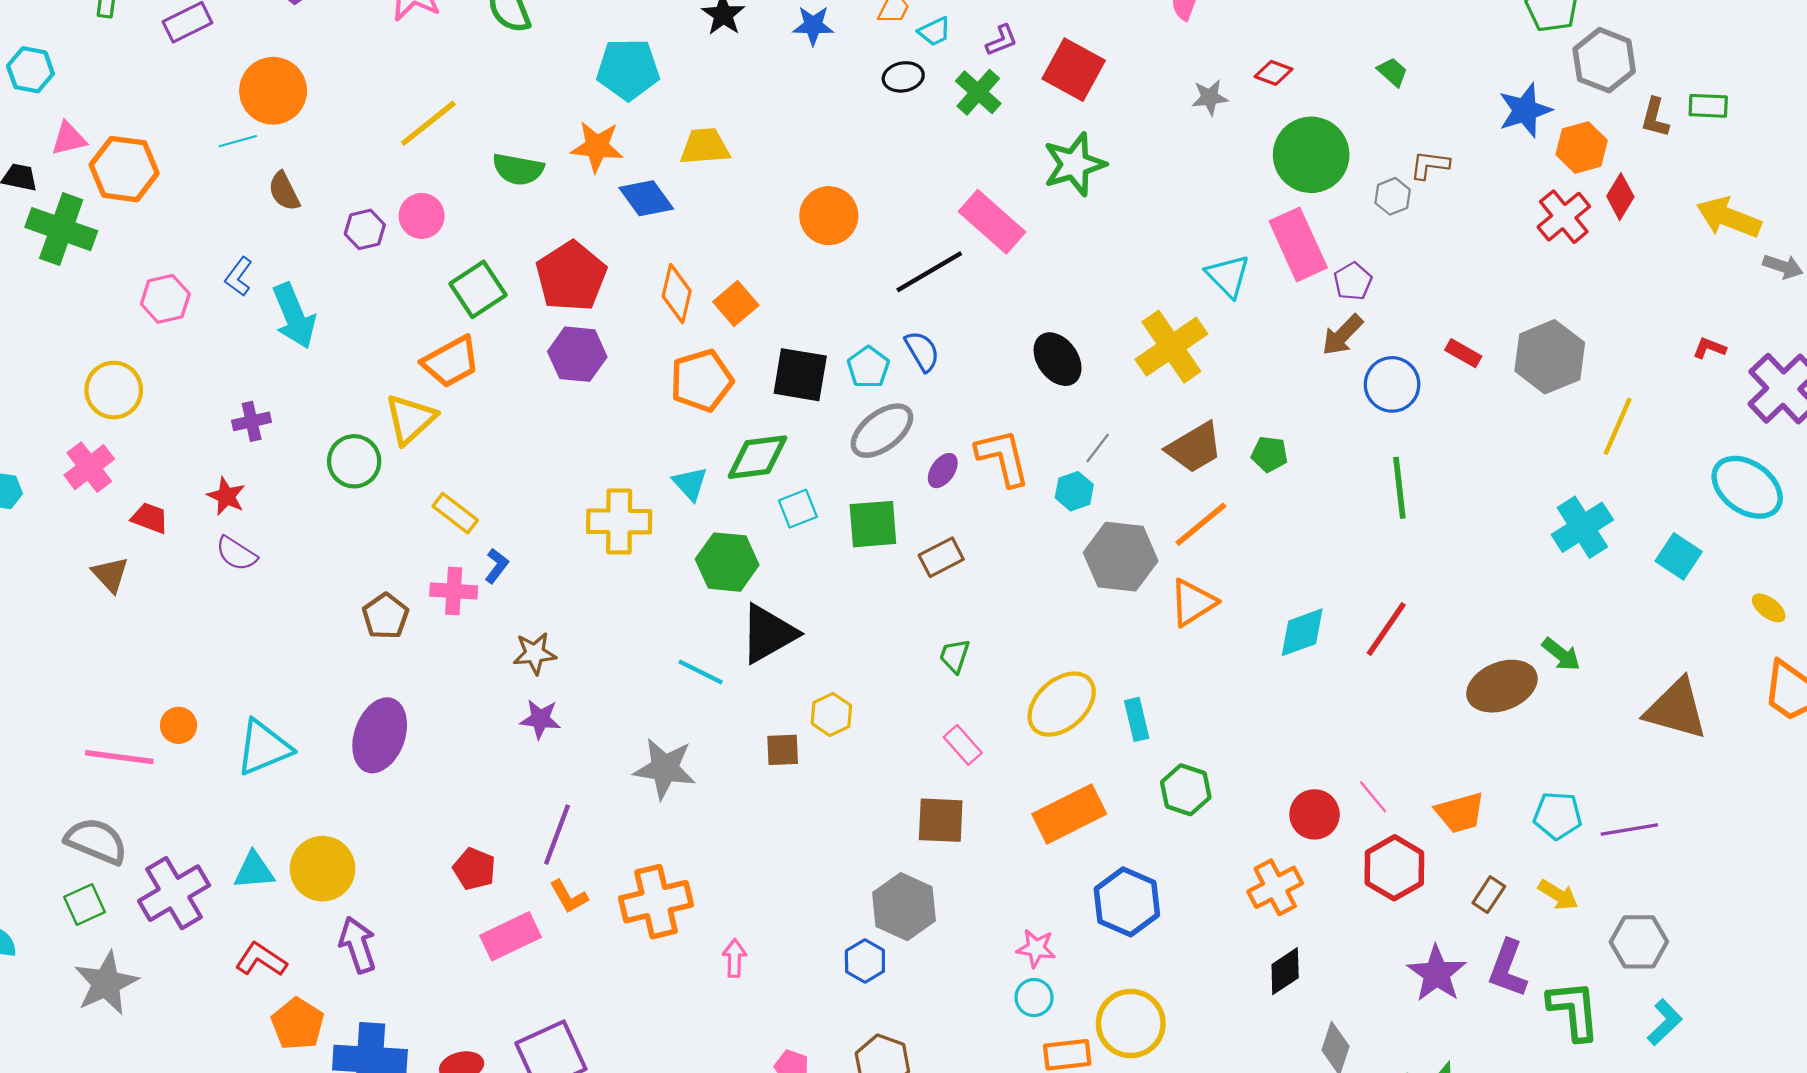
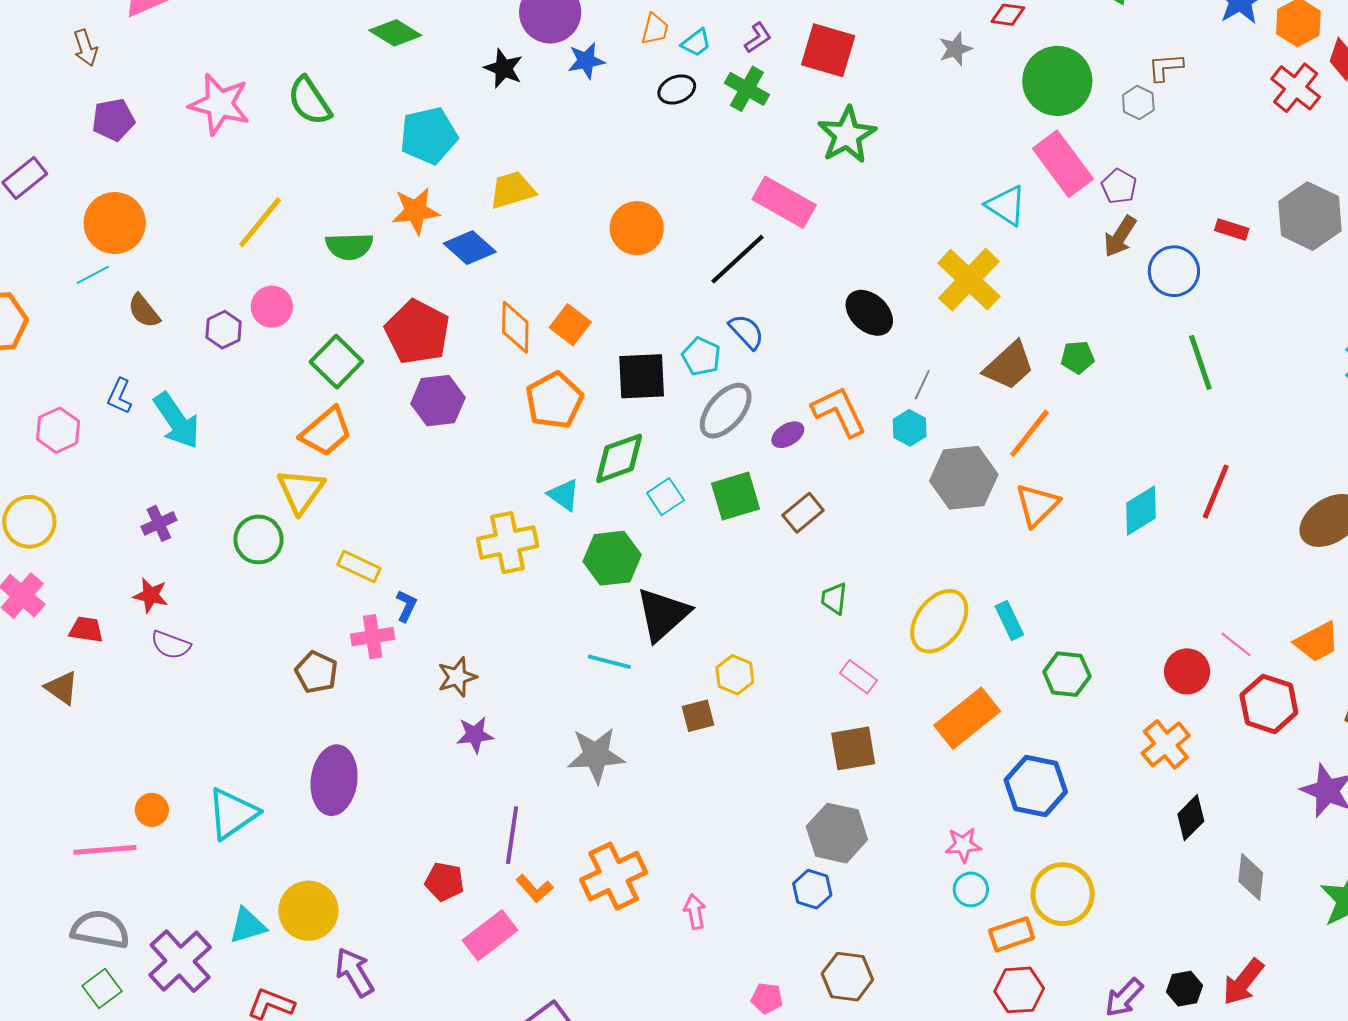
purple ellipse: (943, 471) -> (788, 435), turned 36

